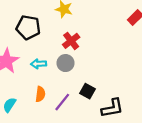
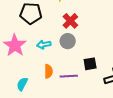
black square: (87, 91) -> (90, 64), turned -32
purple line: (62, 102) -> (69, 76), turned 54

